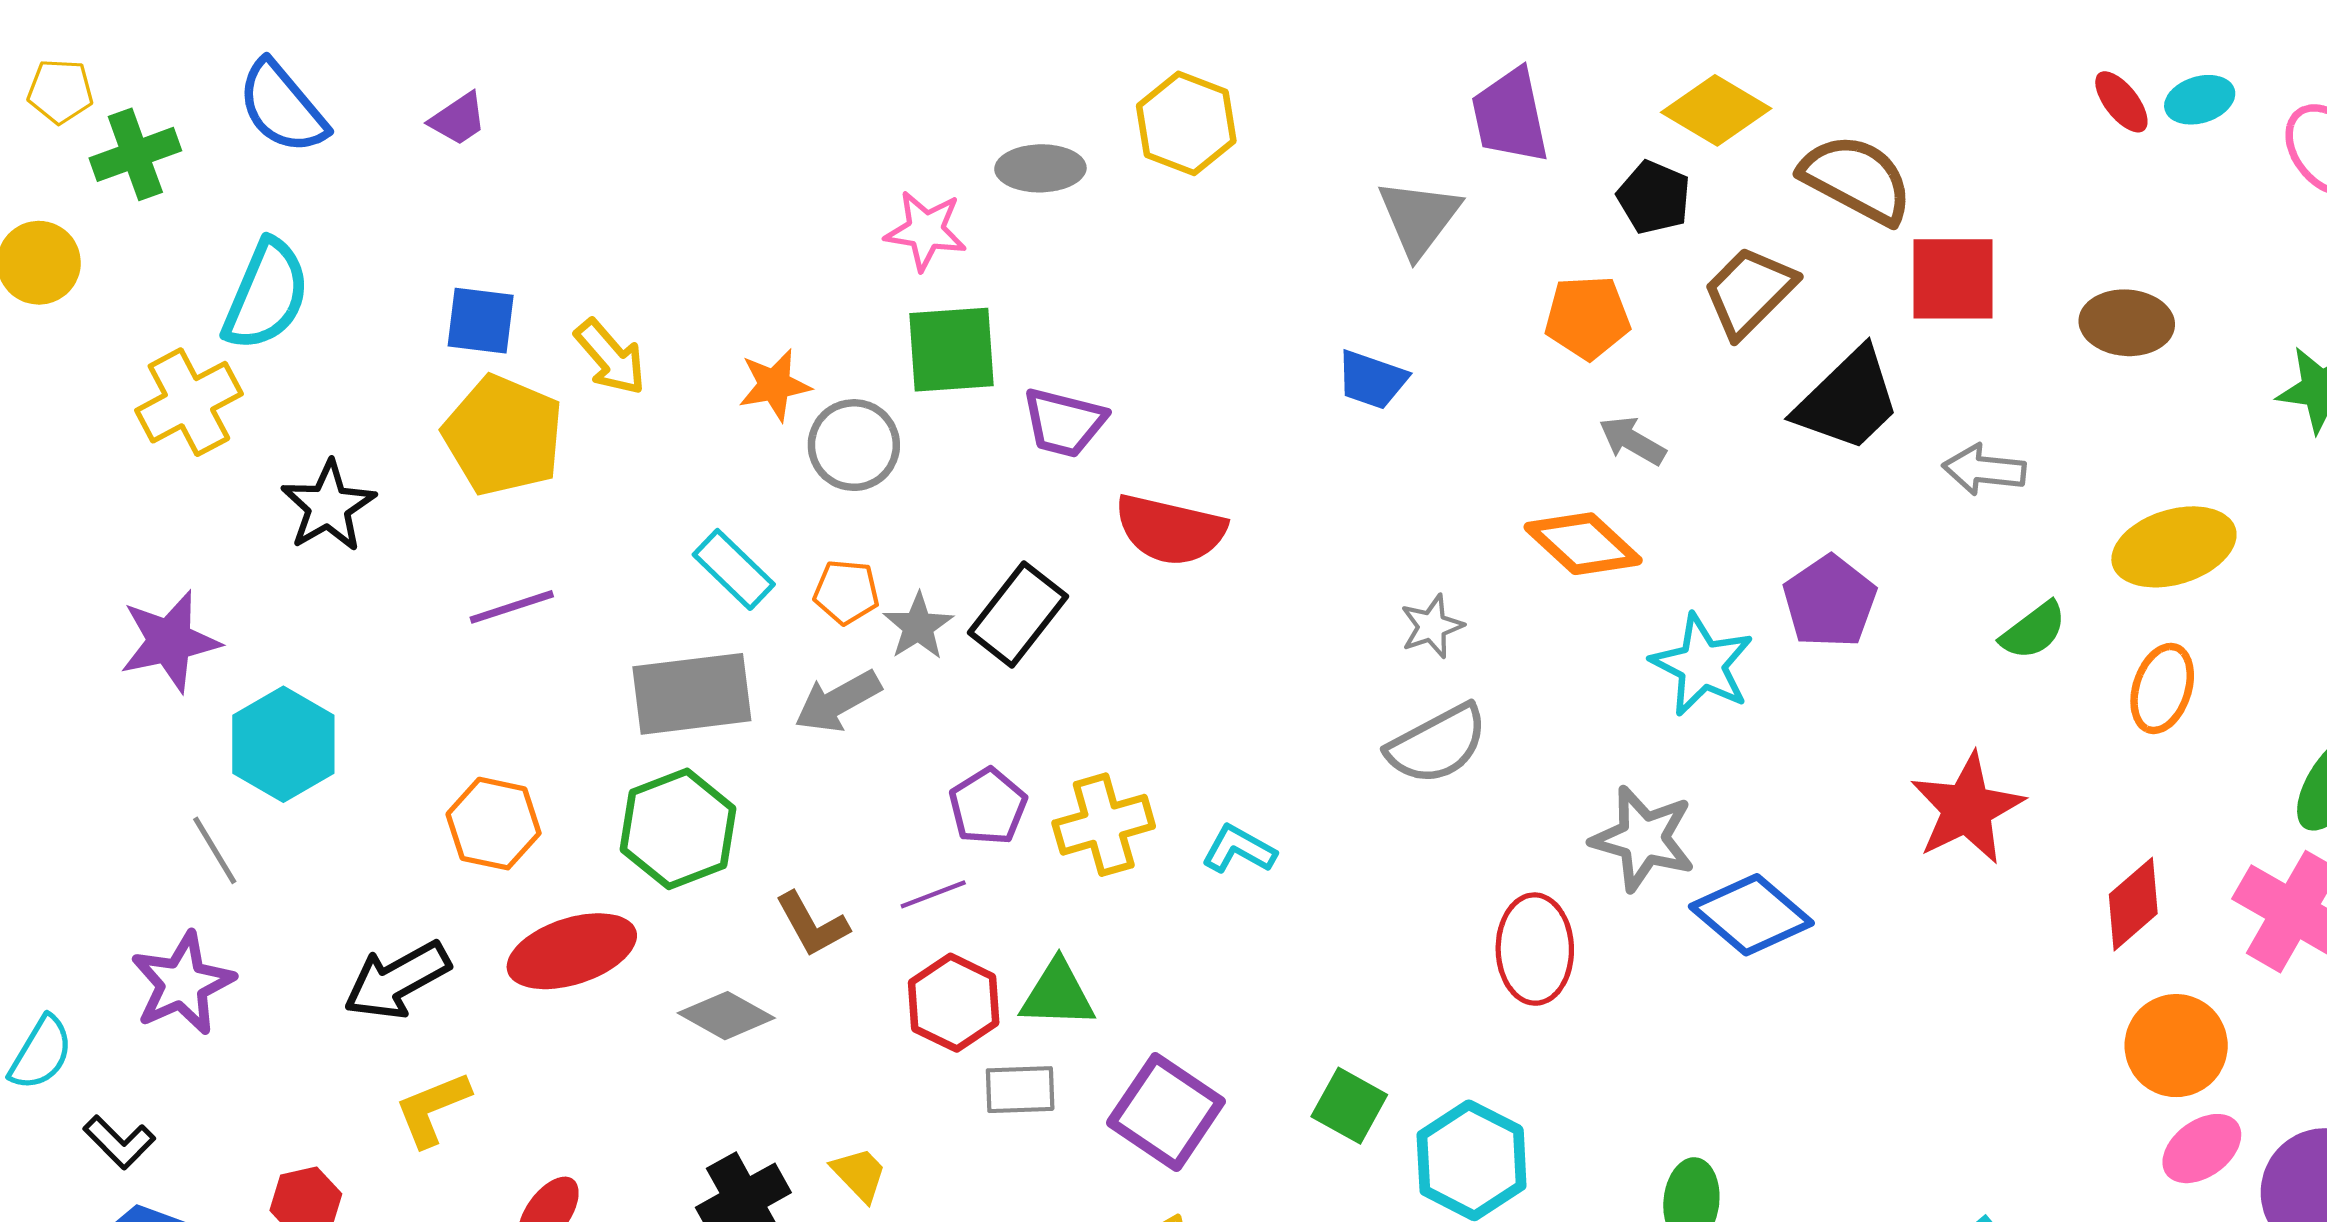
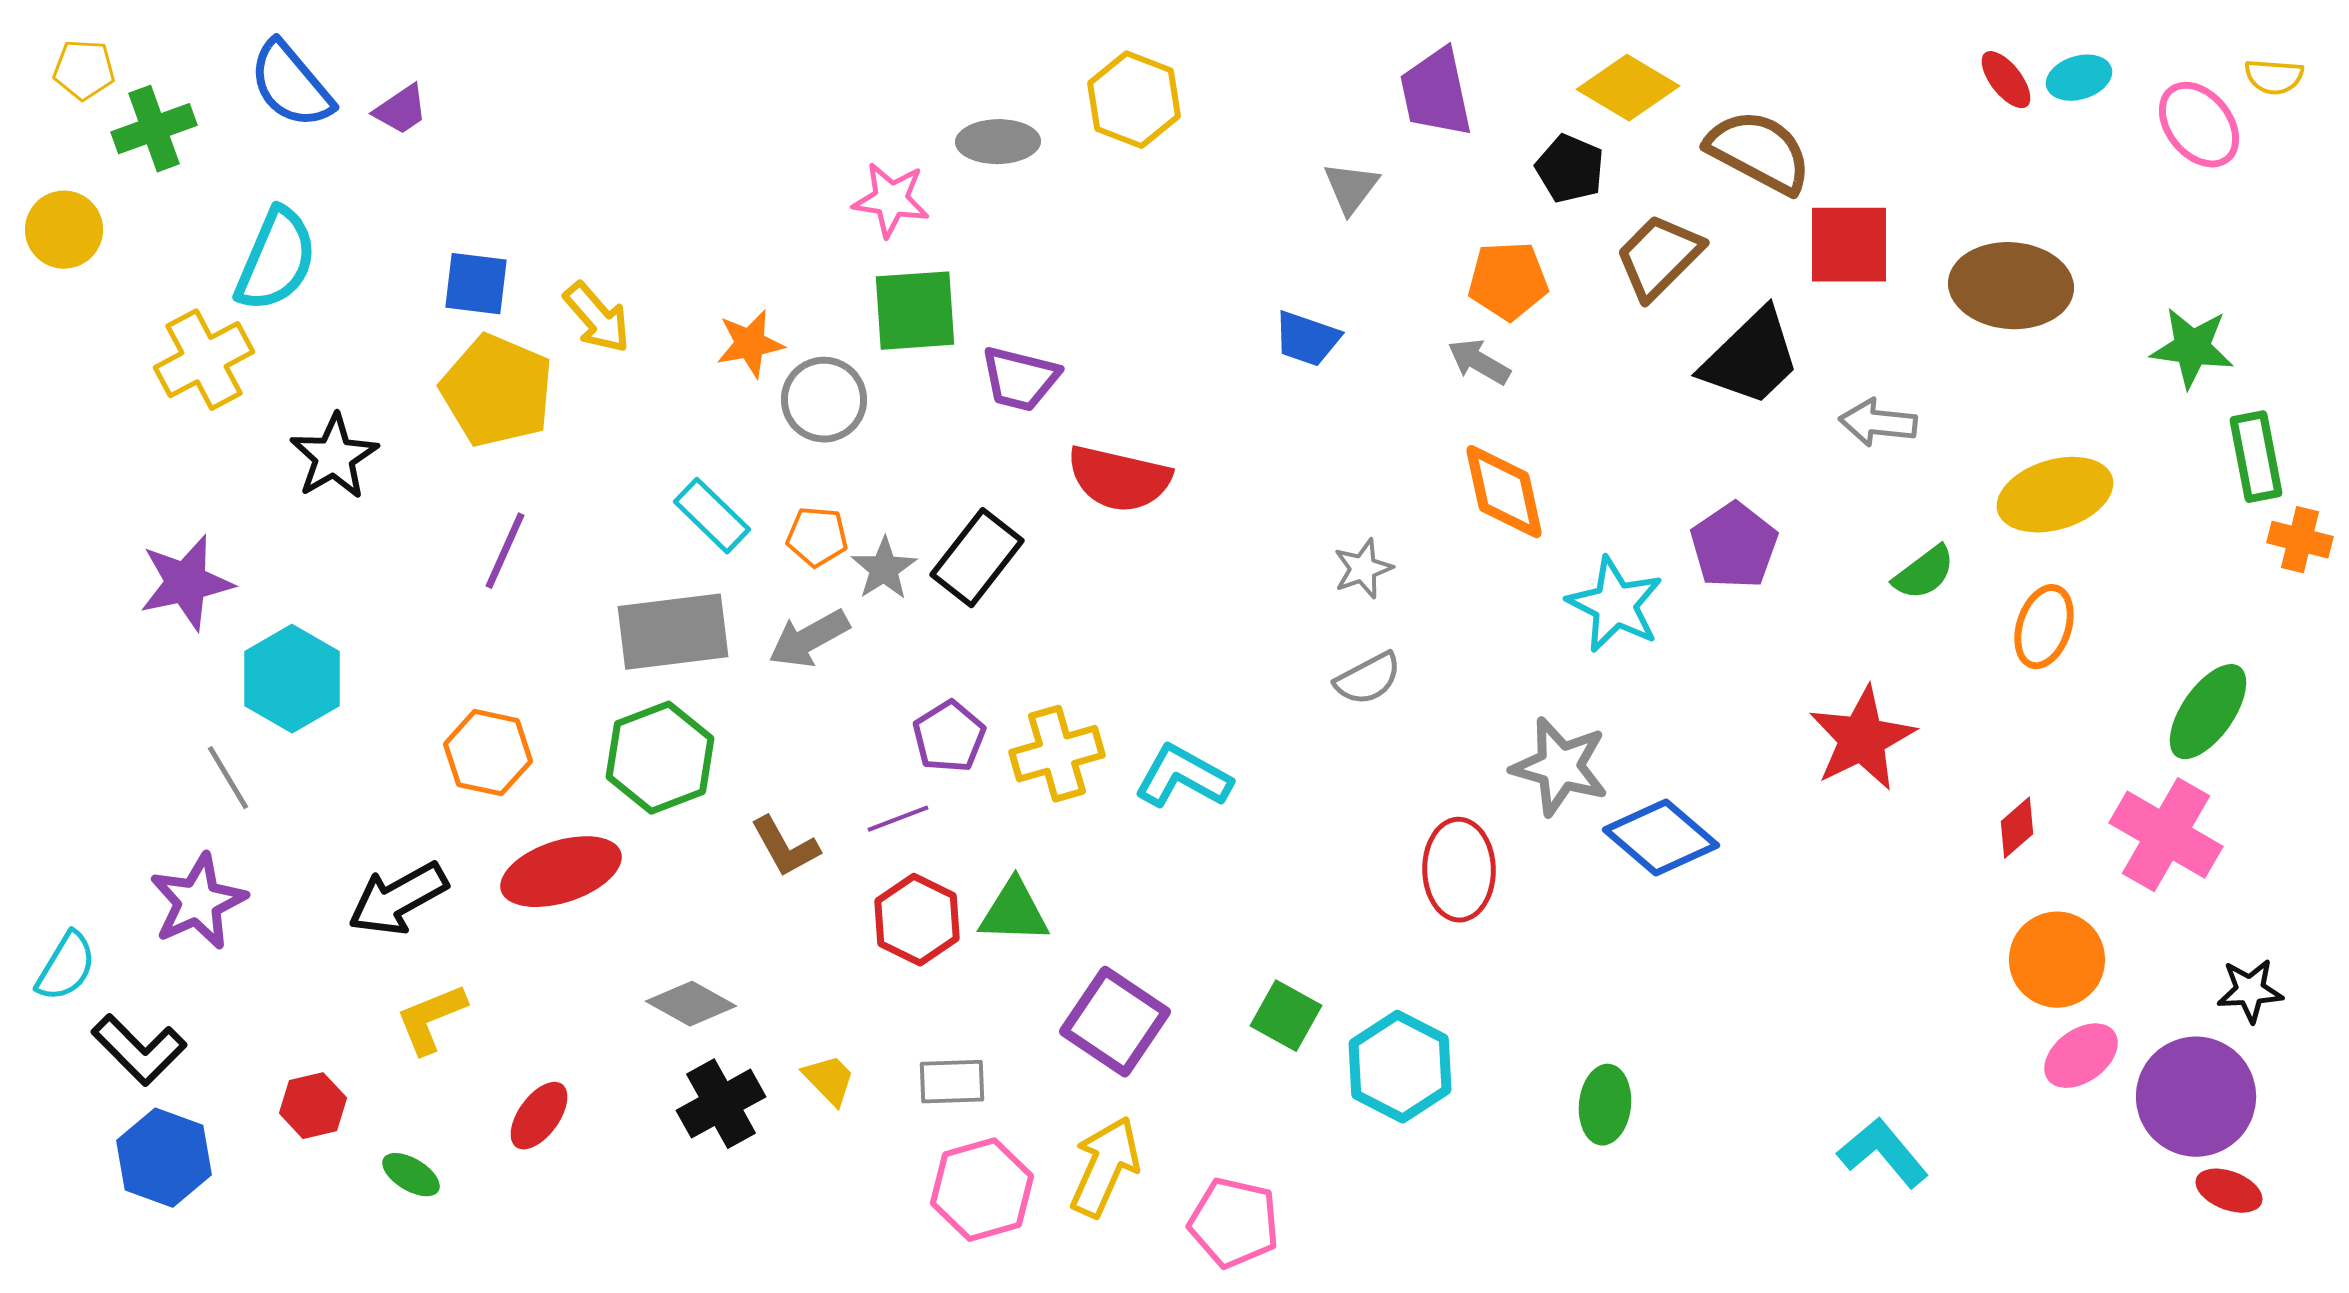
purple trapezoid: (458, 119) -> (401, 110), moved
gray triangle: (1419, 218) -> (1351, 188), size x0.7
brown ellipse: (2127, 323) -> (2011, 286), size x1.4
gray arrow: (1632, 441) -> (1479, 362), moved
orange diamond: (1583, 544) -> (1504, 492), turned 35
purple line: (512, 607) -> (505, 551), turned -48
gray semicircle: (1437, 744) -> (1368, 679), size x0.7
cyan L-shape: (1239, 849) -> (1183, 777), size x1.4
red diamond: (2133, 904) -> (2017, 828), size x0.7
gray diamond: (726, 1016) -> (691, 1004), moved
gray rectangle: (1020, 1090) -> (952, 1082), moved
black L-shape: (119, 1142) -> (139, 1050), size x1.4

